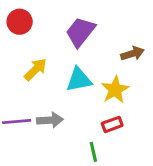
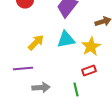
yellow arrow: (35, 69) -> (36, 42), moved
gray arrow: (50, 120) -> (41, 87), moved

